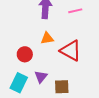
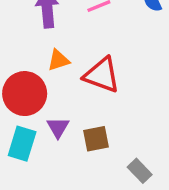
red circle: (25, 54) -> (25, 94), size x1.6

